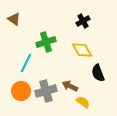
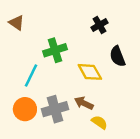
yellow diamond: (82, 50) -> (90, 72), moved
black semicircle: (98, 73) -> (117, 56), moved

